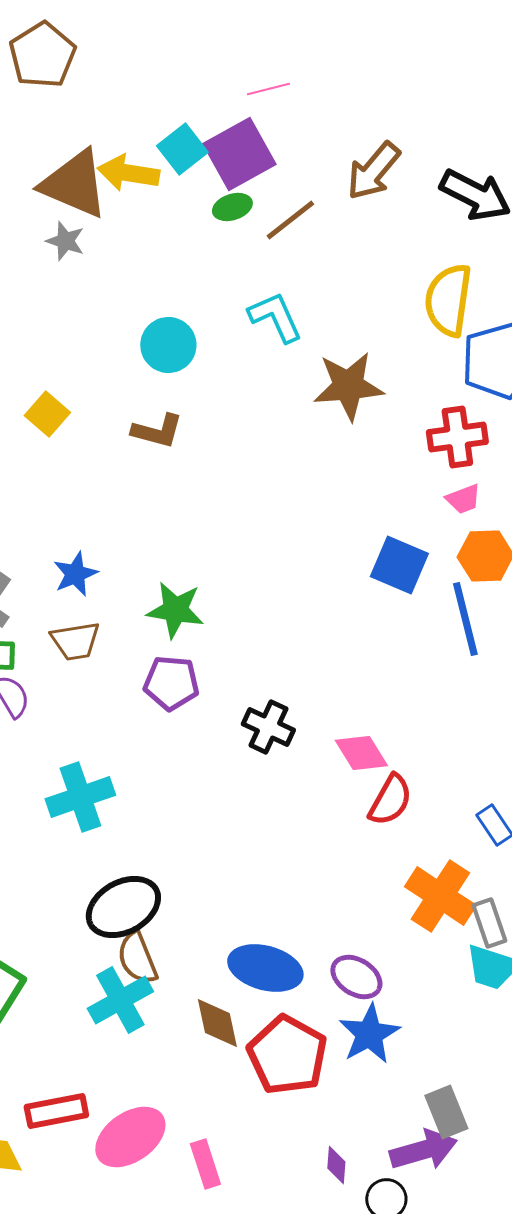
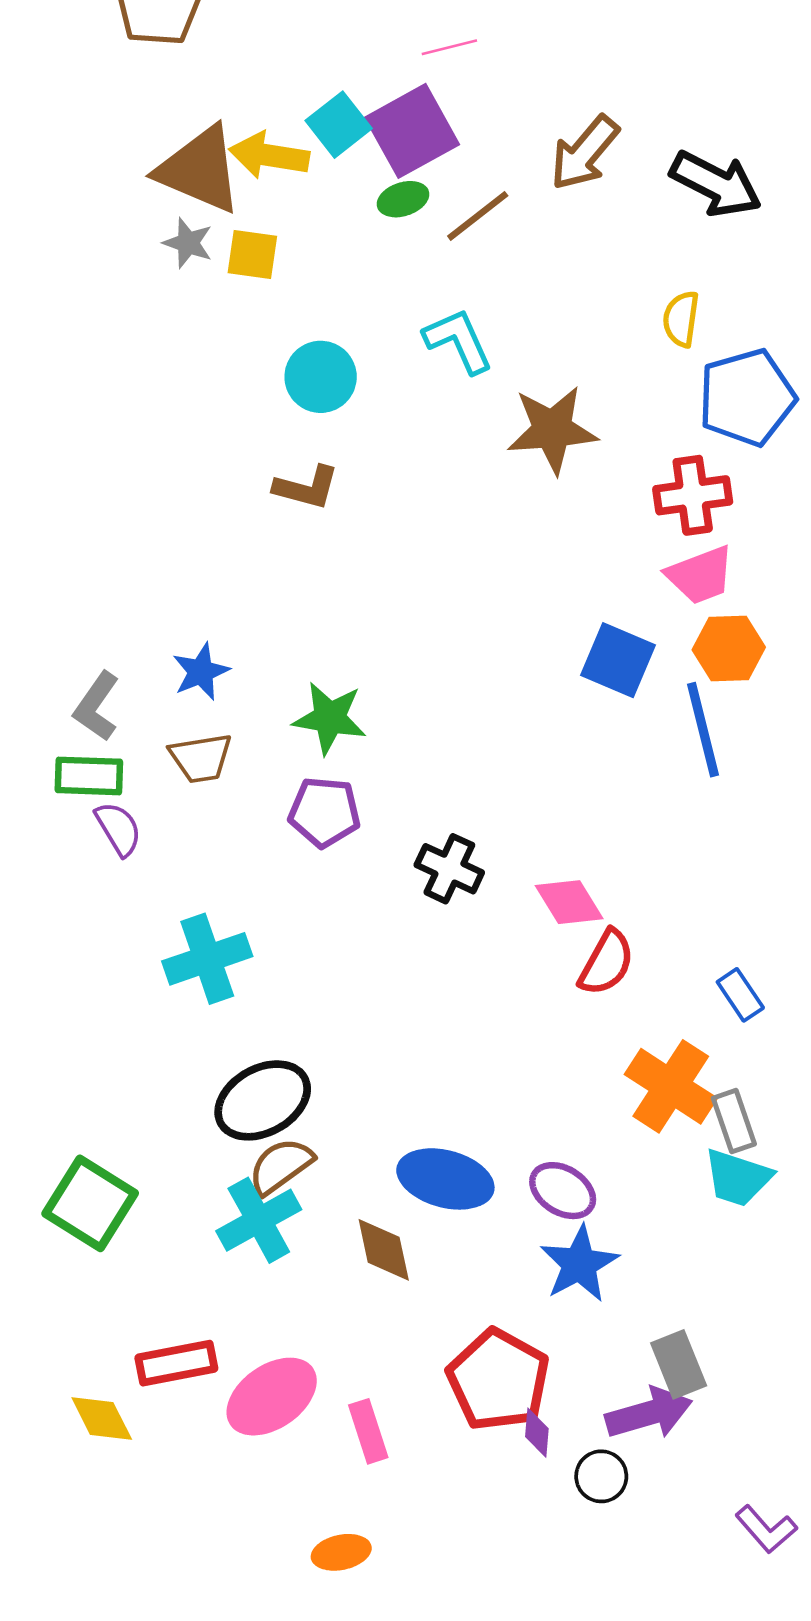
yellow semicircle: (448, 300) -> (681, 319), size x0.6
yellow square: (47, 414) -> (252, 255), moved, turned -33
pink trapezoid: (463, 499) -> (700, 575), size x1.5
brown semicircle: (137, 958) -> (281, 1166), turned 76
red pentagon: (287, 1055) -> (498, 1380), moved

